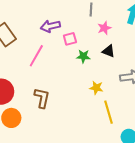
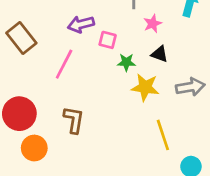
pink square: (70, 39) -> (108, 40), turned 32
yellow star: (96, 88) -> (145, 87), moved, size x1.5

